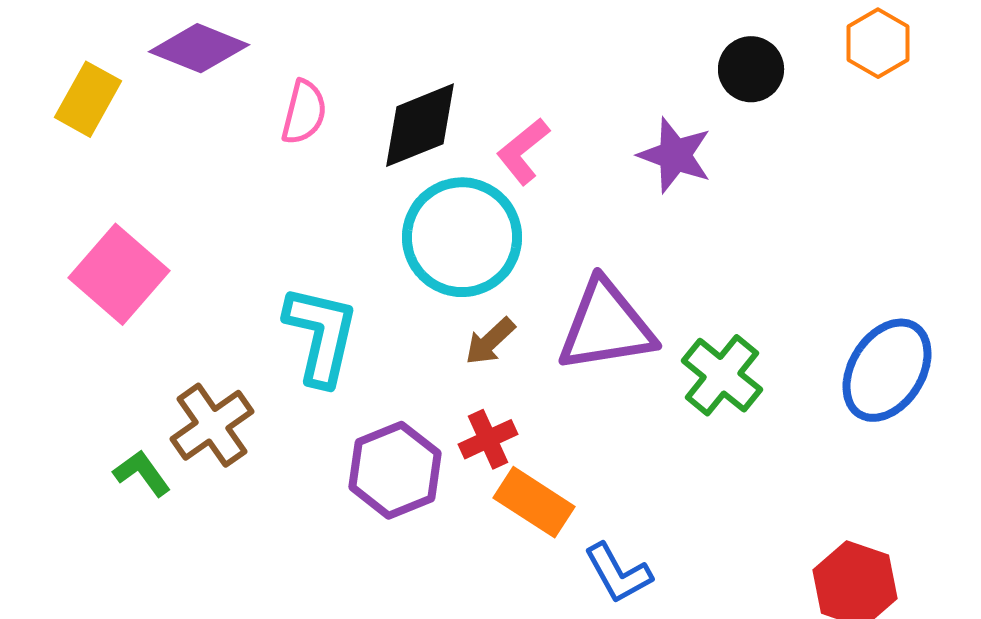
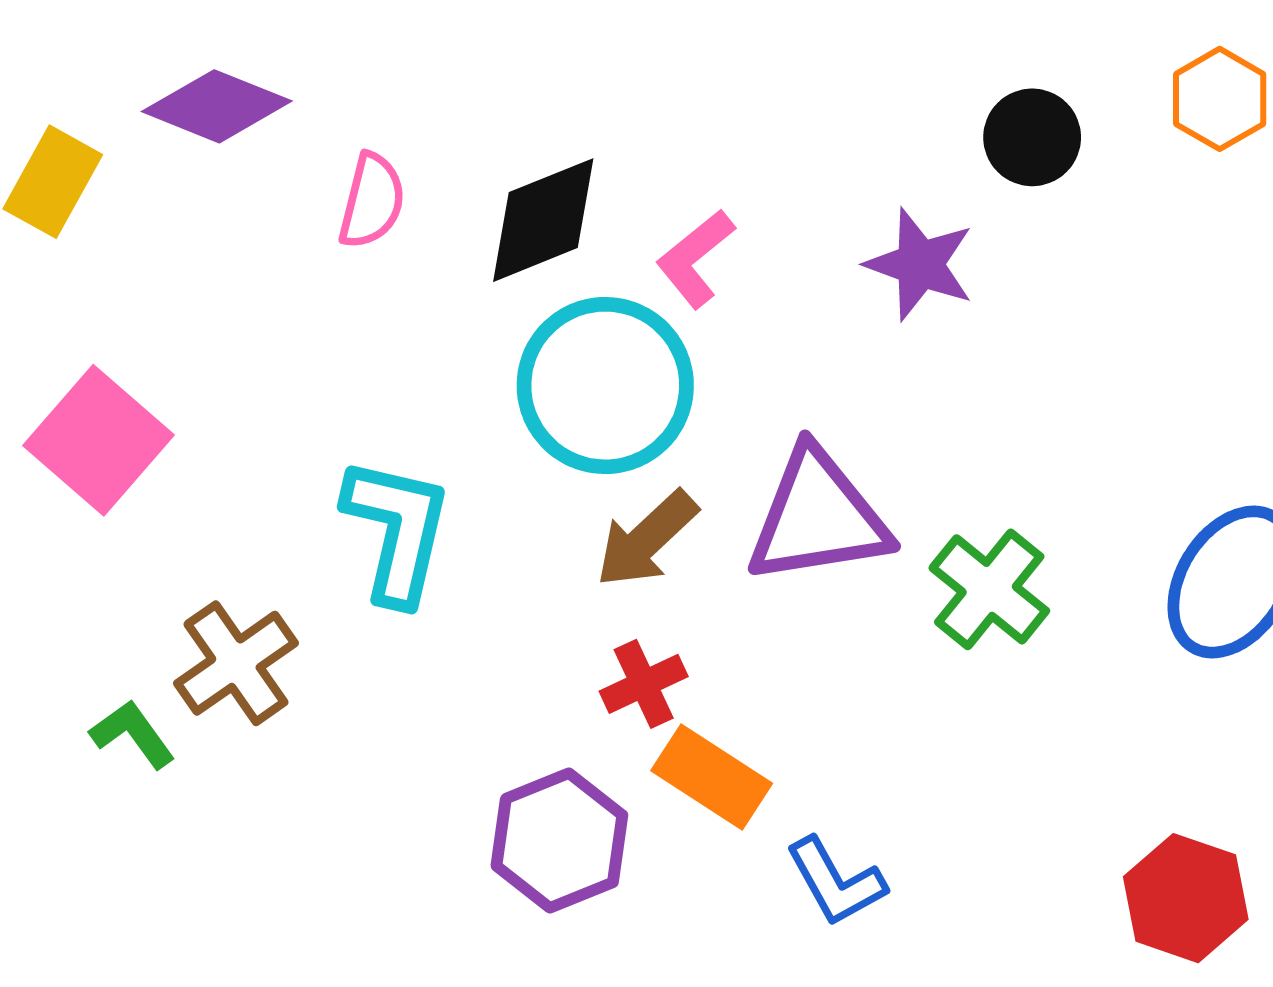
brown arrow: (490, 341) -> (647, 539), size x1.4
purple hexagon: (395, 470) -> (559, 840), moved

